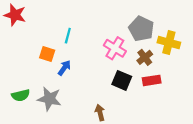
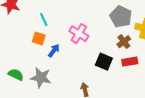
cyan line: (68, 36) -> (44, 20), moved, turned -40
pink cross: (115, 48) -> (79, 34), moved
green semicircle: (21, 95) -> (16, 75), turned -140

